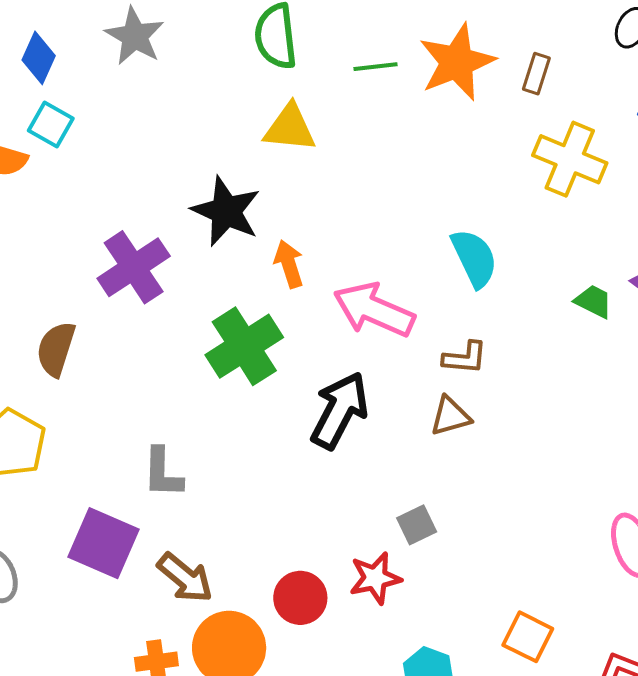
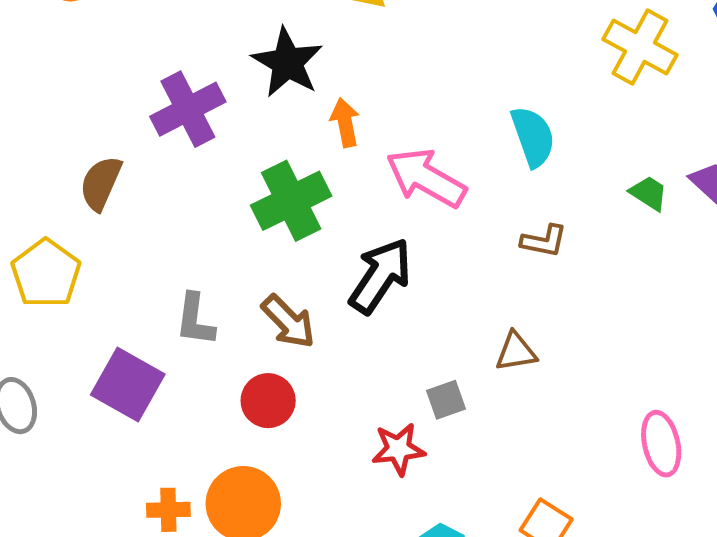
brown L-shape: (465, 358) -> (544, 241), moved
brown triangle: (450, 416) -> (516, 352), moved
brown arrow: (185, 578) -> (288, 321), moved
red circle: (300, 598) -> (268, 401), moved

